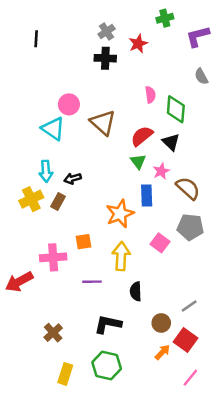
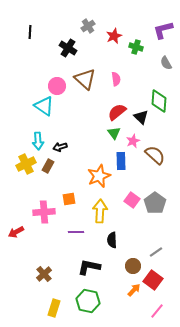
green cross: (165, 18) -> (136, 47), moved, turned 32
black cross: (105, 58) -> (68, 48), moved, turned 30
pink semicircle: (150, 95) -> (116, 79), moved
green diamond: (176, 109) -> (159, 101), moved
brown triangle: (103, 123) -> (85, 79), moved
gray pentagon: (190, 227) -> (155, 203), moved, turned 30
red arrow: (19, 282) -> (16, 232), size x0.7

